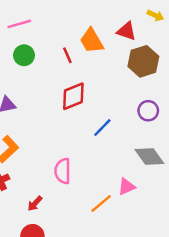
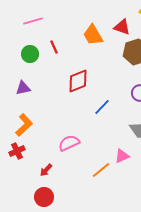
green circle: (24, 55) -> (30, 54), moved
red line: (67, 55) -> (54, 47), moved
pink semicircle: (63, 171) -> (69, 143), turned 65

